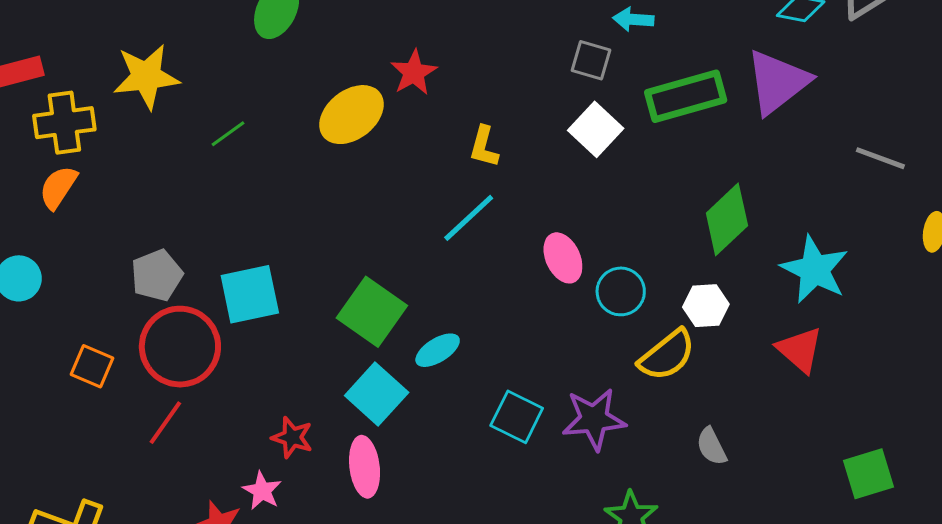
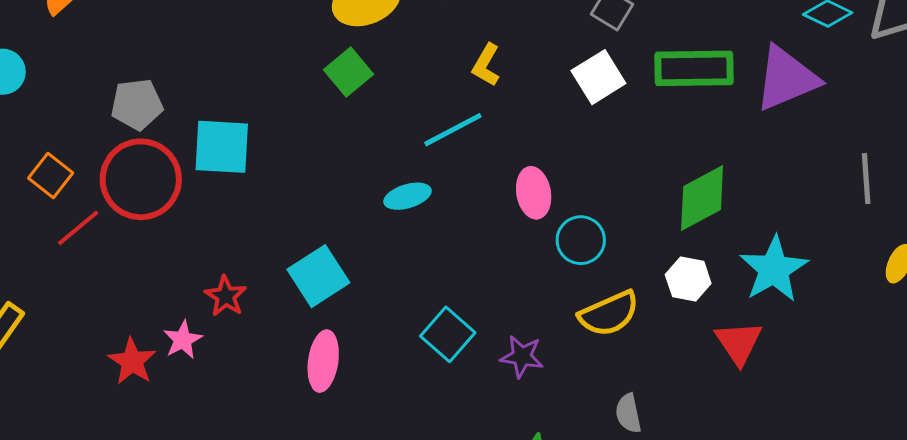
gray line: (880, 158) -> (866, 179), turned 51
white hexagon: (706, 306) -> (688, 279), moved
green square: (372, 312) -> (349, 72), moved, size x0.7
cyan ellipse: (438, 350) -> (407, 196), moved
purple star: (594, 419) -> (522, 356), size x0.7
red line: (165, 423) -> (78, 228), moved
pink ellipse: (365, 467) -> (323, 361), moved

